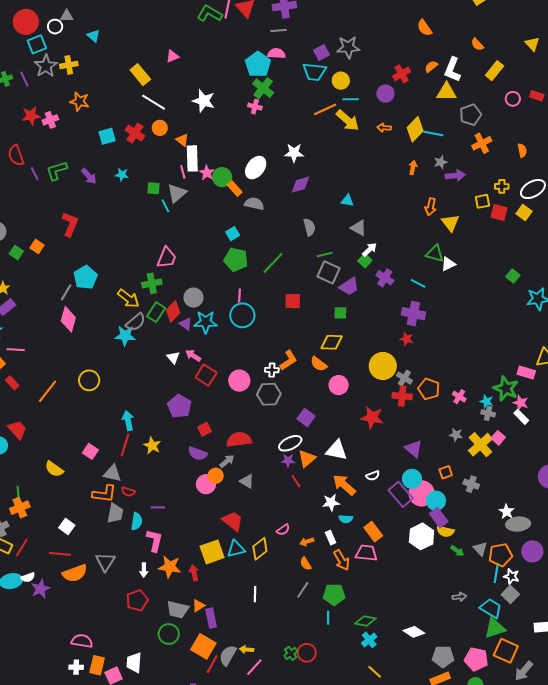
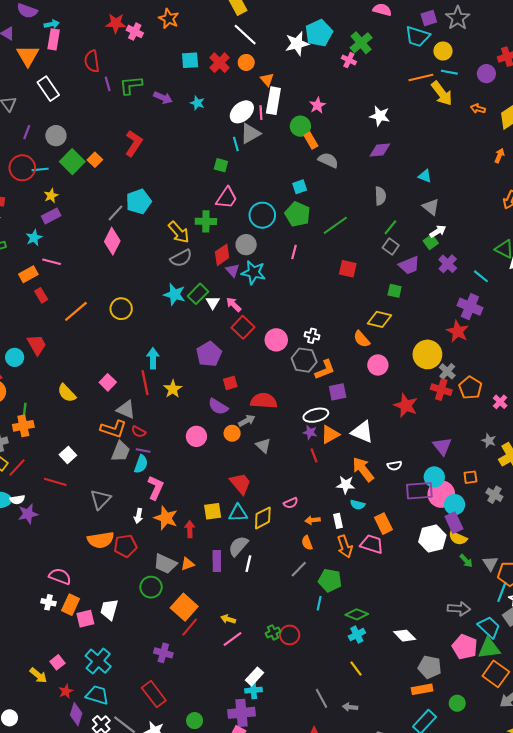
gray star: (348, 47) -> (458, 18), turned 30
cyan pentagon: (258, 64) -> (319, 33), moved
white star: (204, 101) -> (297, 44), turned 30
pink cross: (50, 120) -> (135, 32), turned 35
white ellipse: (256, 168) -> (242, 112), moved
pink star: (207, 173) -> (317, 105), moved
purple arrow: (89, 176) -> (163, 98), turned -36
green square: (153, 188) -> (221, 165), moved
green square: (16, 253) -> (72, 162), size x1.6
green line: (325, 255) -> (390, 227), turned -49
gray square: (328, 272) -> (391, 247), size x0.7
green rectangle: (156, 312) -> (198, 294), moved
cyan circle: (242, 315) -> (262, 215), moved
cyan star: (125, 336) -> (174, 294), moved
red star: (407, 339) -> (458, 331), size x1.5
orange L-shape: (288, 360) -> (325, 370), moved
purple square: (306, 418) -> (338, 392), turned 30
red line: (125, 445) -> (145, 383), turned -40
pink circle: (206, 484) -> (196, 436), moved
purple rectangle: (401, 494) -> (419, 491), turned -65
purple line: (158, 507) -> (143, 451), moved
yellow square: (212, 552) -> (213, 511), size x0.7
orange semicircle: (75, 573) -> (101, 540), moved
gray arrow: (459, 597) -> (459, 609), size x1.5
purple rectangle: (211, 618) -> (217, 561), moved
gray semicircle: (228, 655) -> (238, 546), moved
pink pentagon: (476, 659) -> (465, 647), moved

